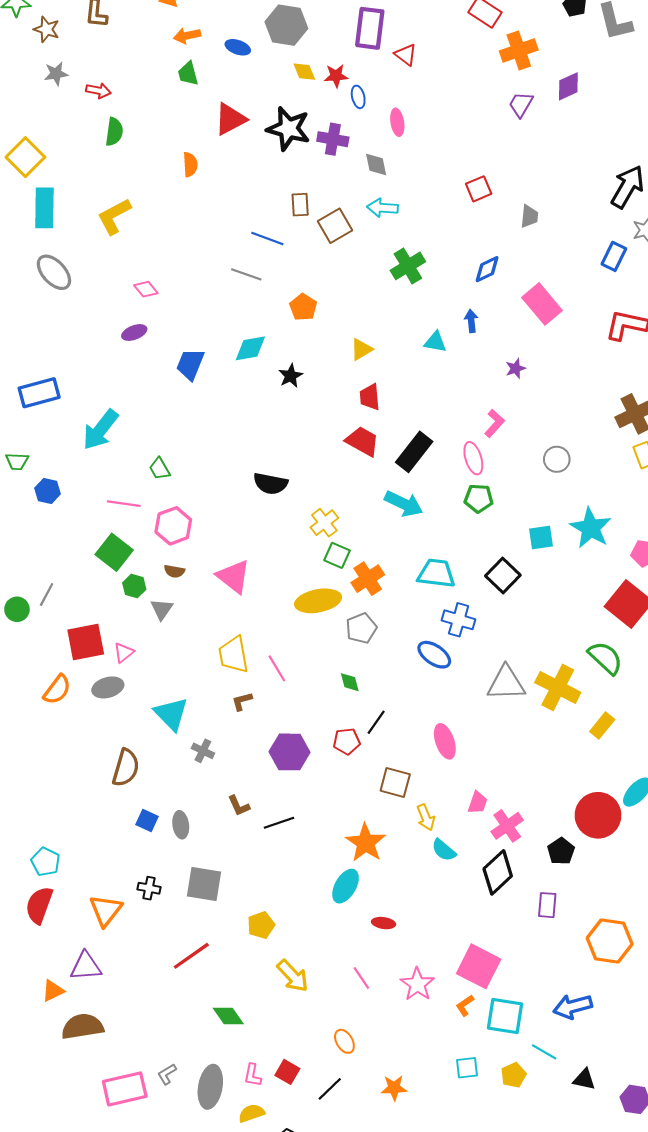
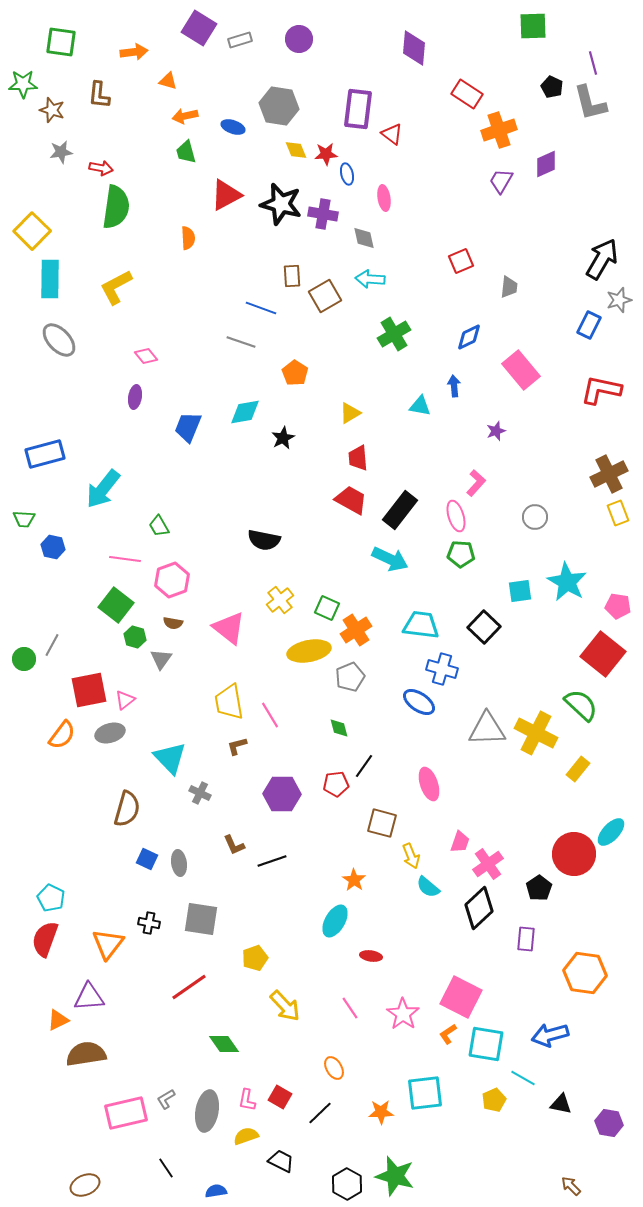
green semicircle: (114, 132) -> (116, 207), size x1.6
purple ellipse: (134, 333) -> (135, 397), turned -60
yellow cross: (324, 523) -> (280, 600), moved
orange star: (366, 843) -> (354, 880), size x0.6
cyan square: (467, 1068) -> (425, 1093), moved, size x1.6

